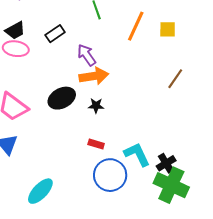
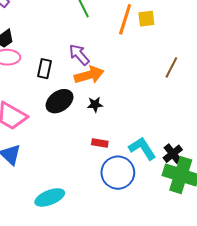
yellow square: (168, 29) -> (146, 19), moved
black rectangle: (55, 34) -> (45, 69), moved, turned -36
cyan ellipse: (40, 191) -> (50, 197), turned 32

